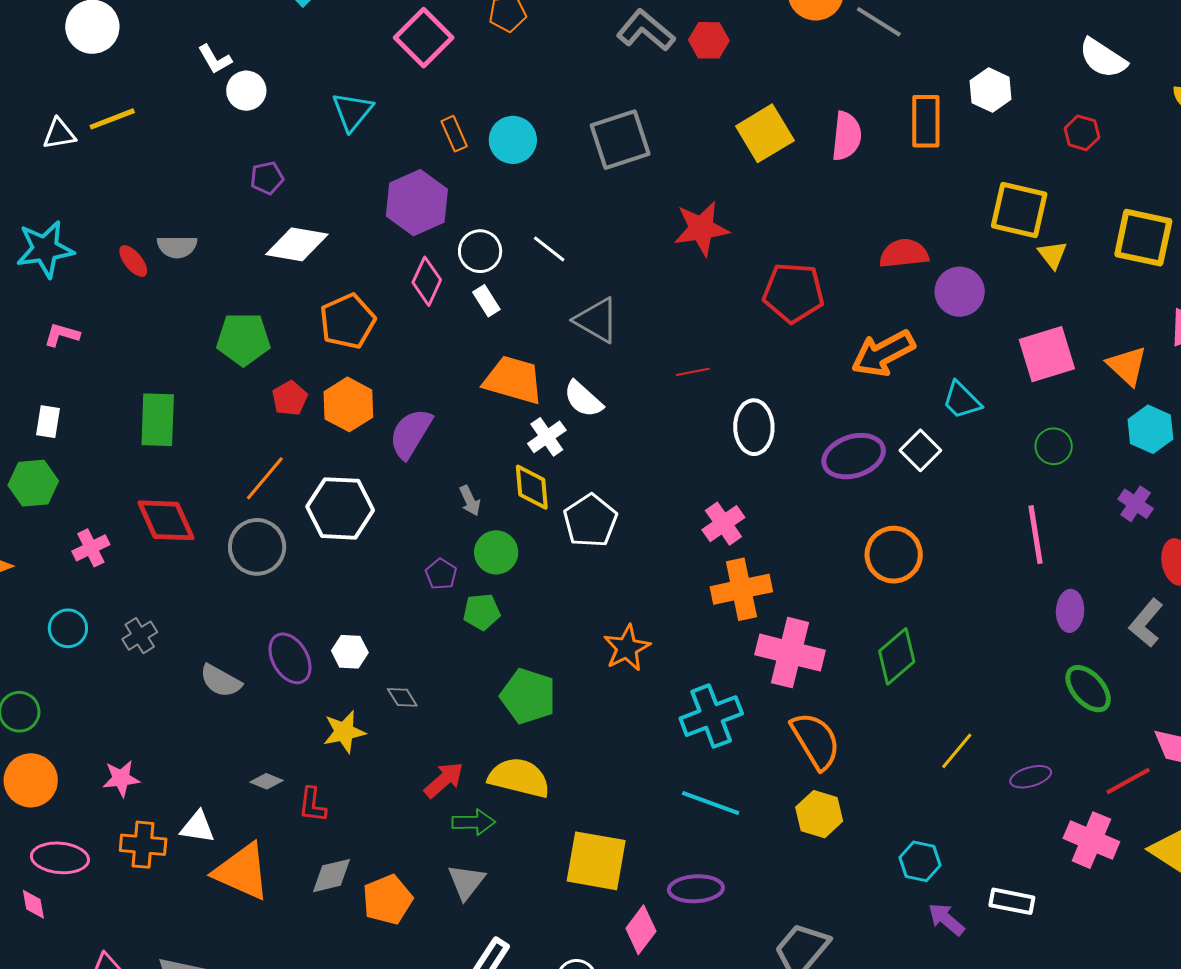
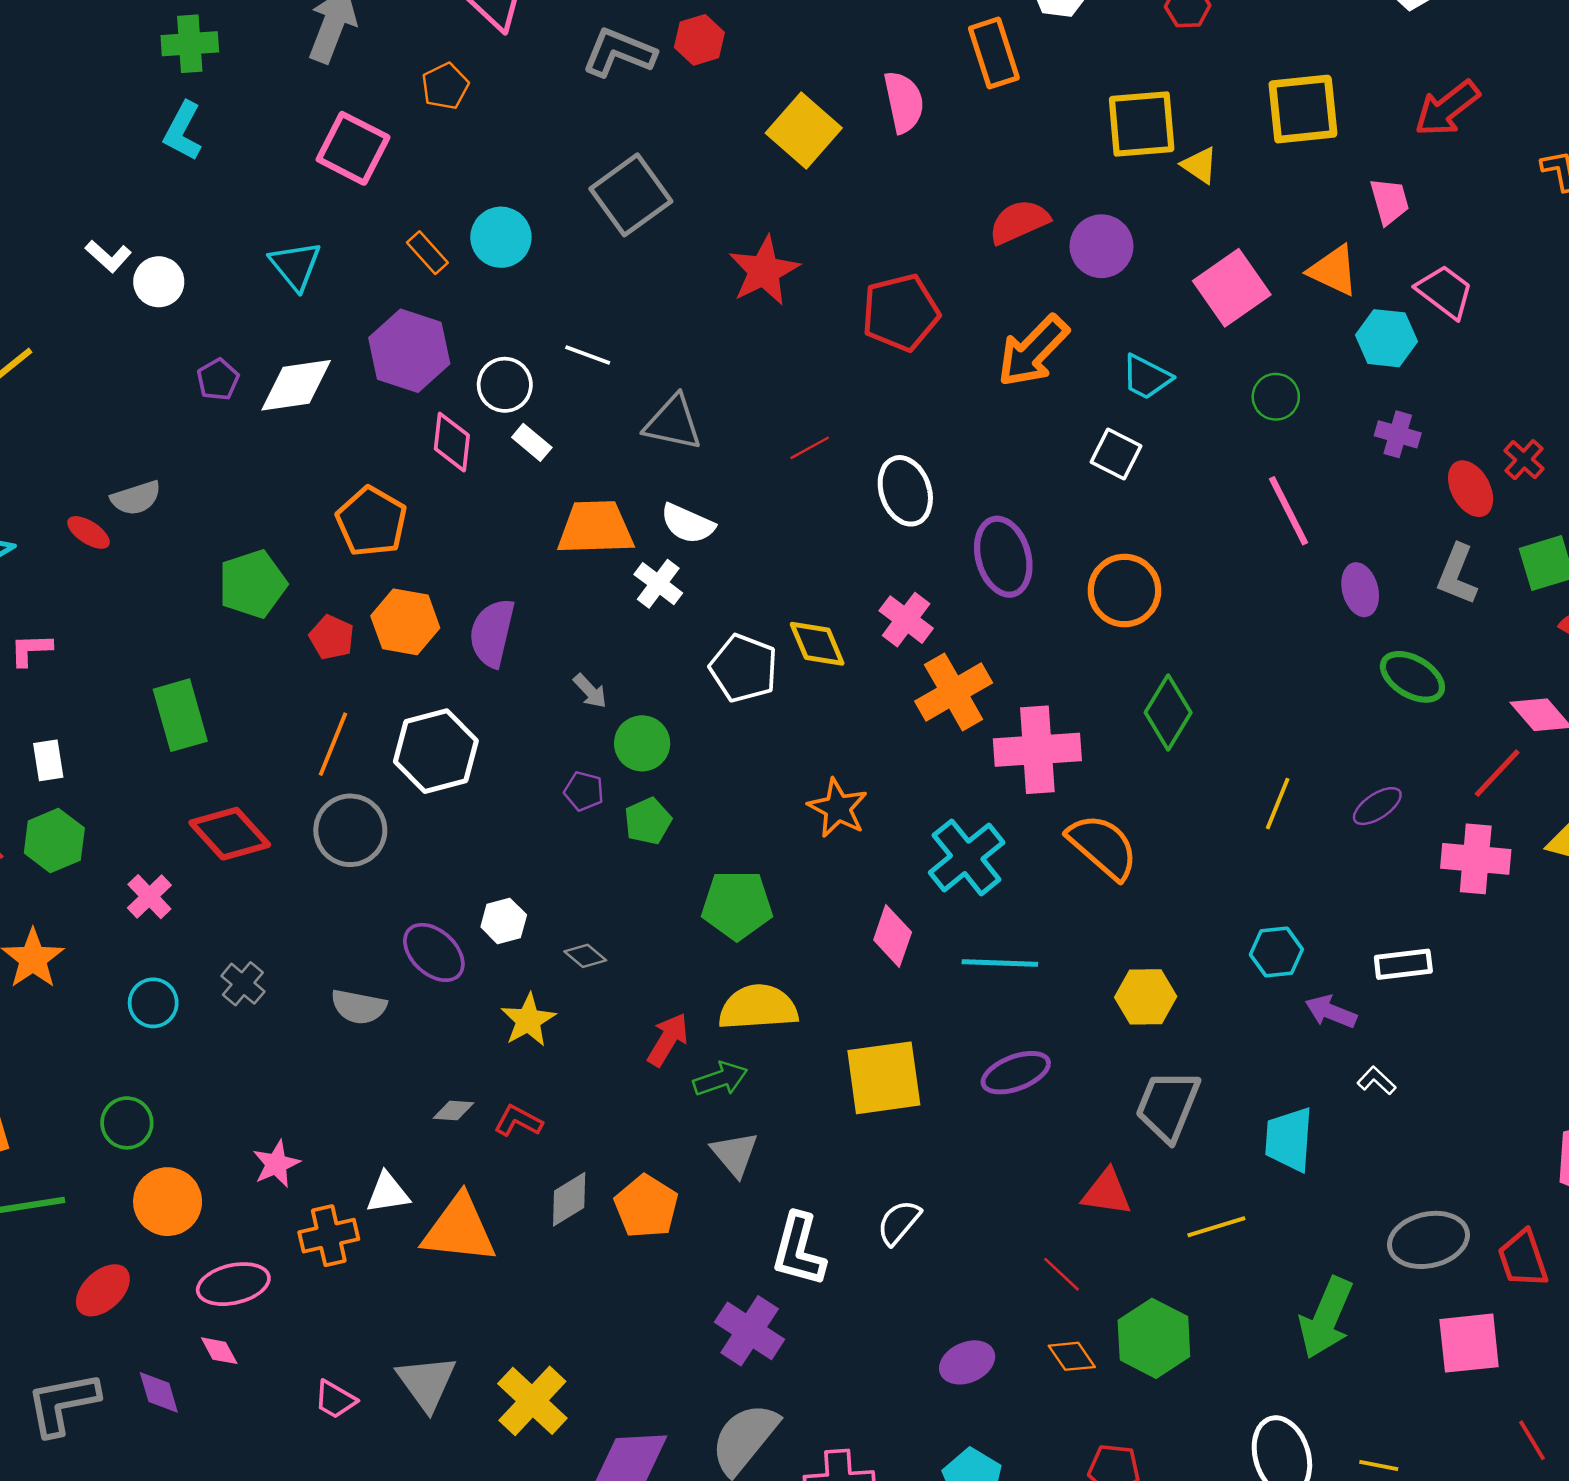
white diamond: (297, 244) -> (296, 385), moved
purple ellipse: (854, 456) -> (1003, 557), moved, turned -70
yellow diamond: (532, 487) -> (817, 644), moved
red L-shape: (312, 805) -> (518, 1121), turned 129
yellow hexagon: (819, 814) -> (1146, 997), moved
pink diamond: (641, 930) -> (893, 936), moved

